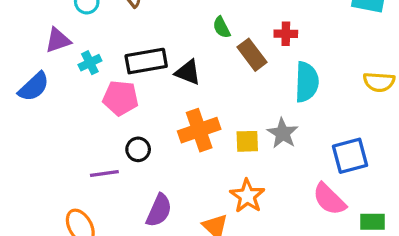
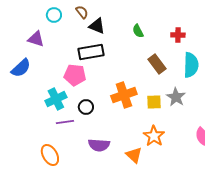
purple triangle: (58, 40) -> (36, 39), turned 36
brown rectangle: (252, 55) -> (157, 64), moved
cyan cross: (90, 63) -> (56, 99), moved, size x1.5
black triangle: (188, 72) -> (97, 26), moved
purple semicircle: (159, 210) -> (99, 145), turned 70

